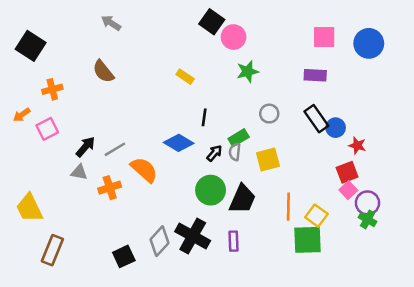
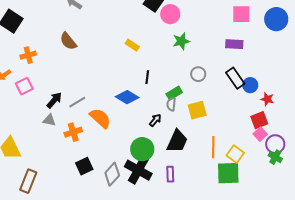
black arrow: (214, 153) -> (155, 120), moved
green circle: (211, 190) -> (142, 149), moved
black square: (124, 256) -> (84, 166), moved

